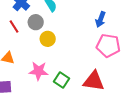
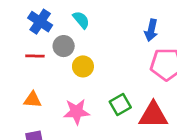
red line: (14, 26) -> (35, 56), turned -48
green square: (62, 80) -> (120, 104), moved, turned 35

